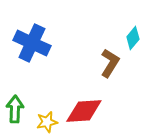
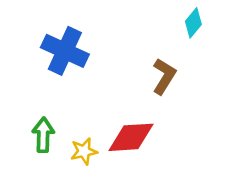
cyan diamond: (133, 38) -> (193, 23), moved

